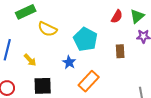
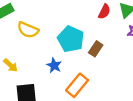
brown rectangle: (120, 51) -> (96, 49), moved, turned 40

